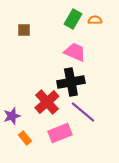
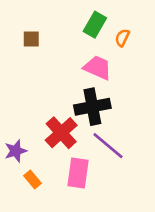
orange semicircle: (95, 20) -> (122, 38), moved, turned -64
pink rectangle: (60, 133) -> (78, 173), turned -60

